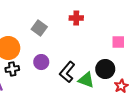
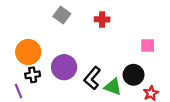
gray square: (39, 28) -> (62, 15), moved
purple circle: (41, 62) -> (64, 67), size x1.5

